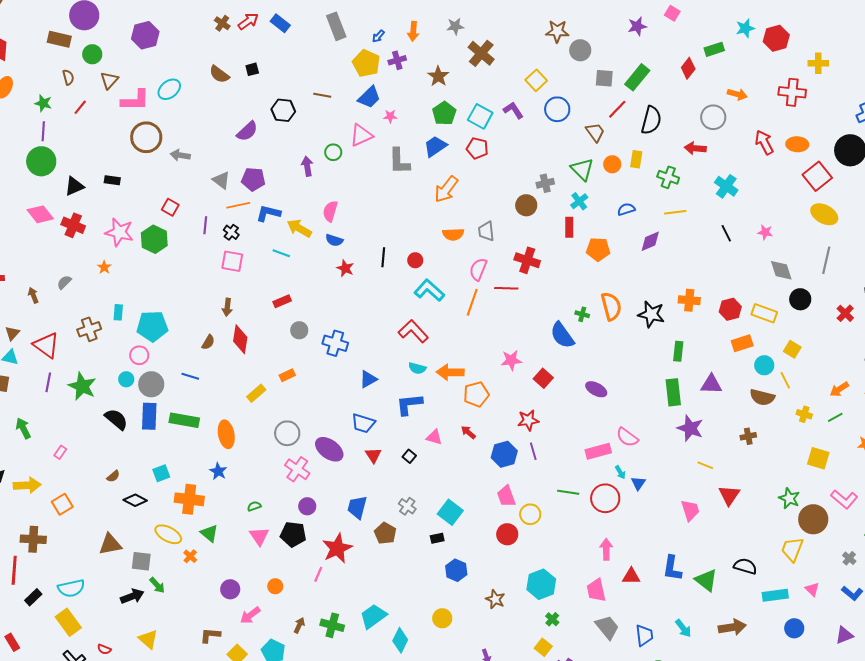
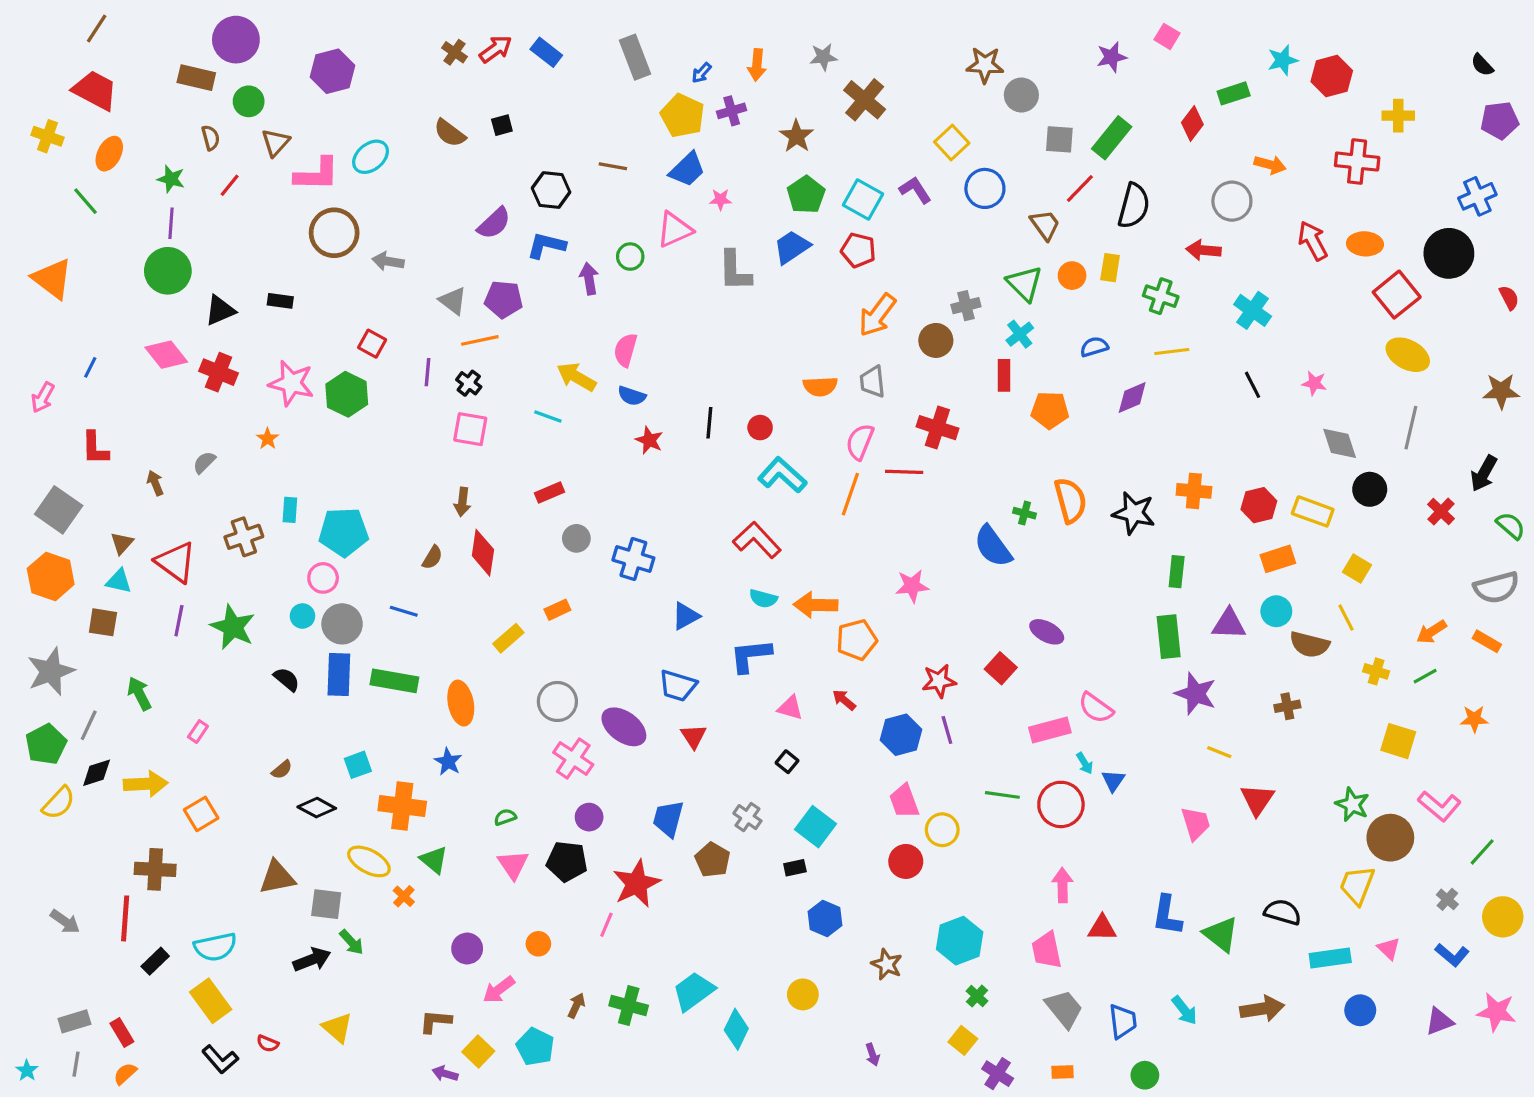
orange arrow: (446, 189) -> (877, 315), moved
blue L-shape: (268, 213) -> (546, 245), moved
cyan circle: (764, 365) -> (1276, 611), moved
red square: (543, 378) -> (1001, 668), moved
black semicircle: (116, 419) -> (287, 679), size x0.7
black square: (409, 456) -> (787, 762), moved

